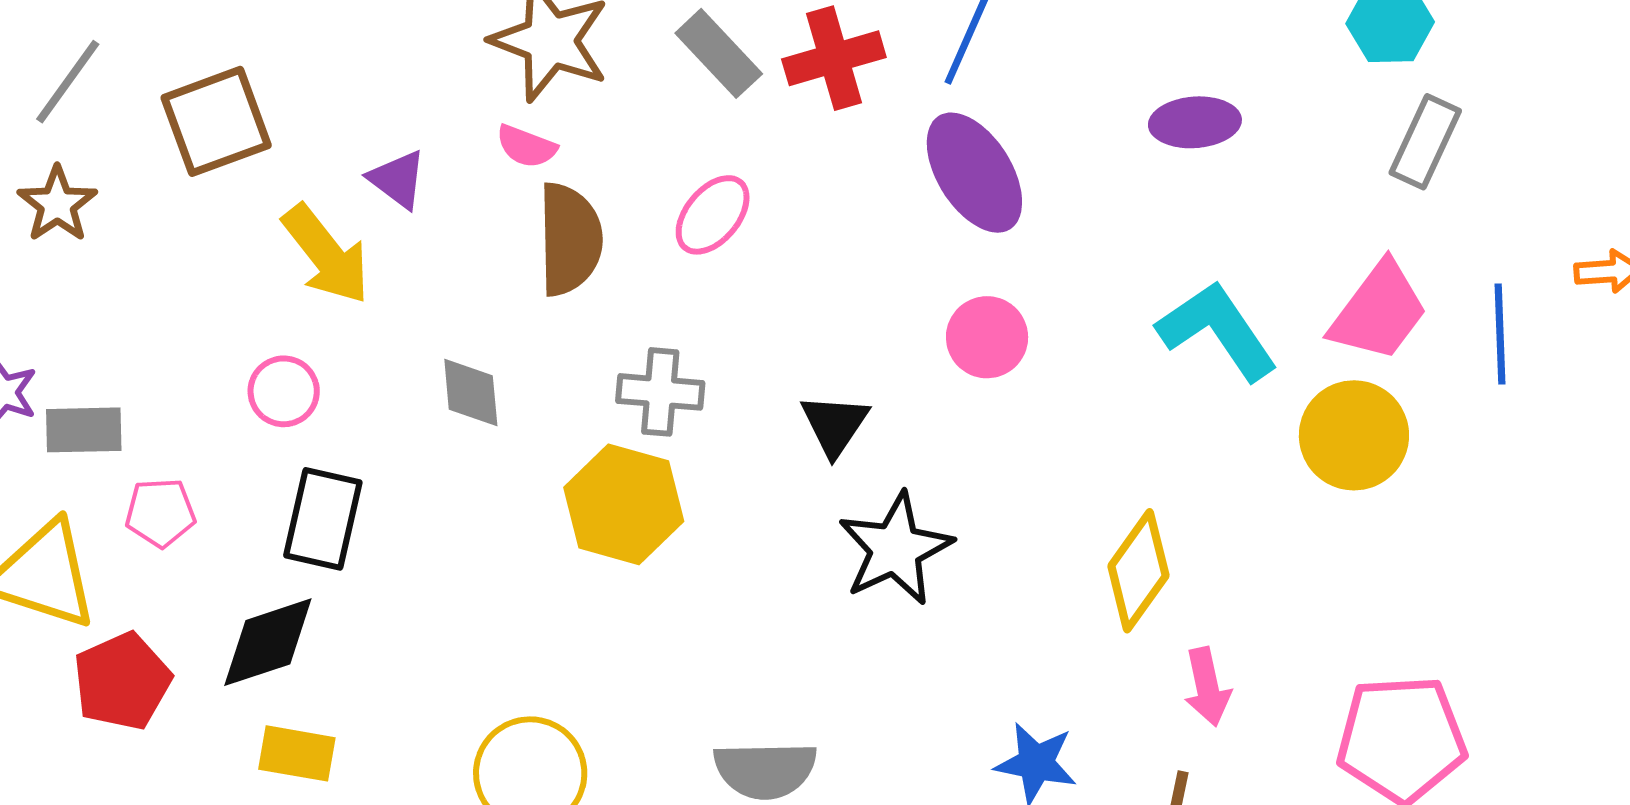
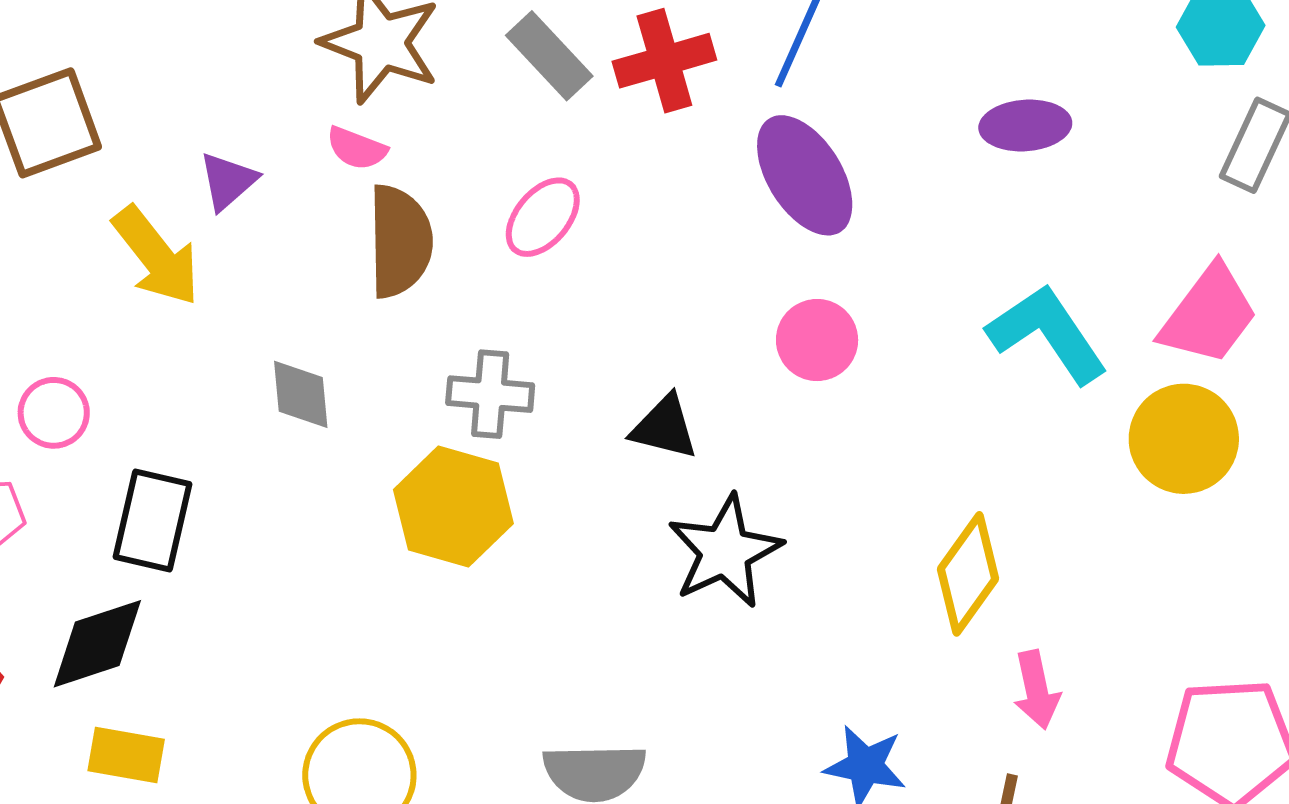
purple triangle: (398, 179) -> (228, 181), turned 42
pink circle: (284, 391) -> (54, 413), moved
black triangle: (835, 425) -> (664, 427), turned -50

